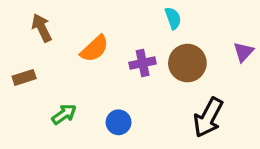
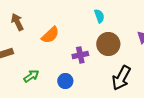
purple cross: (143, 63) -> (80, 55), moved

